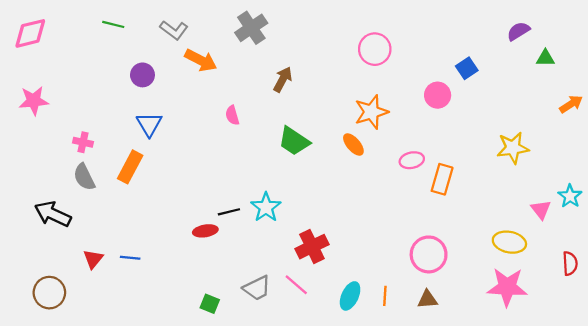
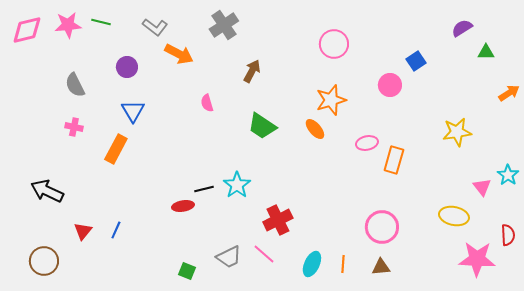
pink star: (34, 101) -> (68, 25), moved
gray semicircle: (84, 177) -> (75, 85), moved
blue line: (130, 258) -> (116, 230), turned -72
pink star: (507, 287) -> (477, 259), moved

